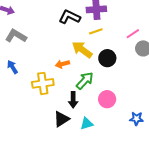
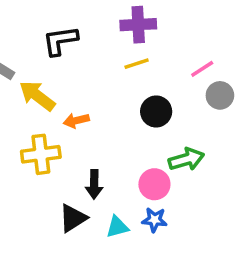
black L-shape: (70, 17) -> (60, 41), moved, turned -35
yellow arrow: (82, 50) -> (37, 96), moved
green arrow: (85, 81) -> (186, 159), moved, turned 30
blue star: (136, 119) -> (155, 220), moved

